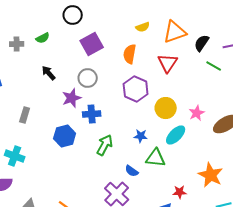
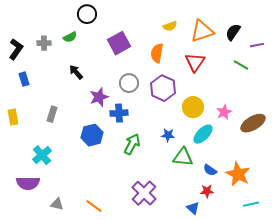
black circle: (73, 15) -> (87, 14), moved
black semicircle: (202, 43) -> (233, 32), moved
gray circle: (88, 78) -> (129, 83), moved
cyan cross: (15, 156) -> (42, 155), turned 30
blue semicircle: (132, 171) -> (210, 170), moved

